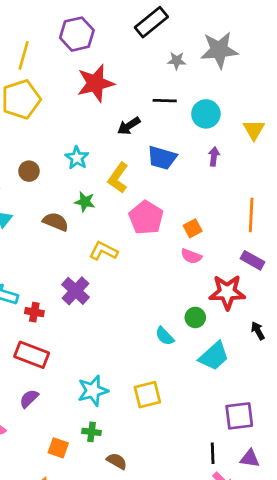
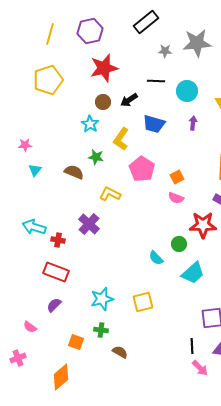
yellow line: (24, 55) -> (50, 34), moved
brown circle: (29, 171) -> (103, 102), moved

